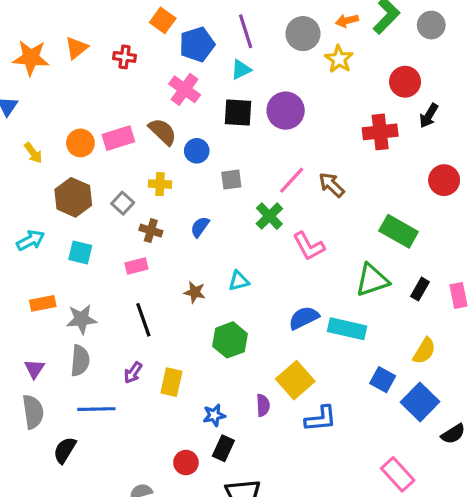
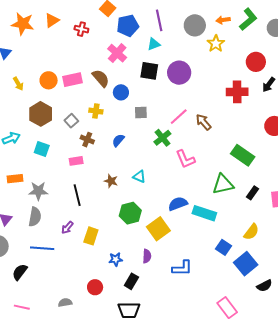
cyan triangle: (239, 281) -> (139, 177), turned 32
yellow square: (295, 380) -> (158, 229), moved
black rectangle: (223, 448) -> (131, 281), moved

